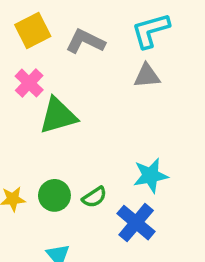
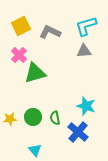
cyan star: (151, 175) -> (86, 106), turned 30
green semicircle: (94, 197) -> (55, 118), turned 112

